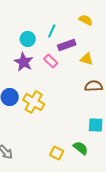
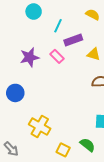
cyan circle: (28, 39) -> (34, 12), moved
purple star: (24, 62) -> (30, 57), turned 30
yellow cross: (34, 102) -> (40, 127), moved

